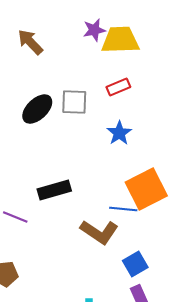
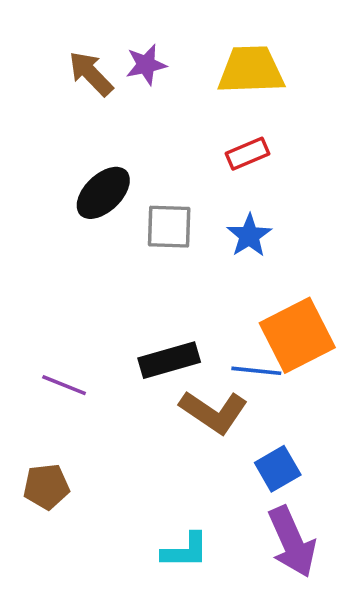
purple star: (94, 30) -> (146, 65), moved
gray square: (74, 102) -> (169, 227), moved
black rectangle: (54, 190) -> (169, 360), moved

